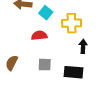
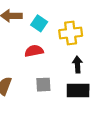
black arrow: (83, 46) -> (77, 64), moved

